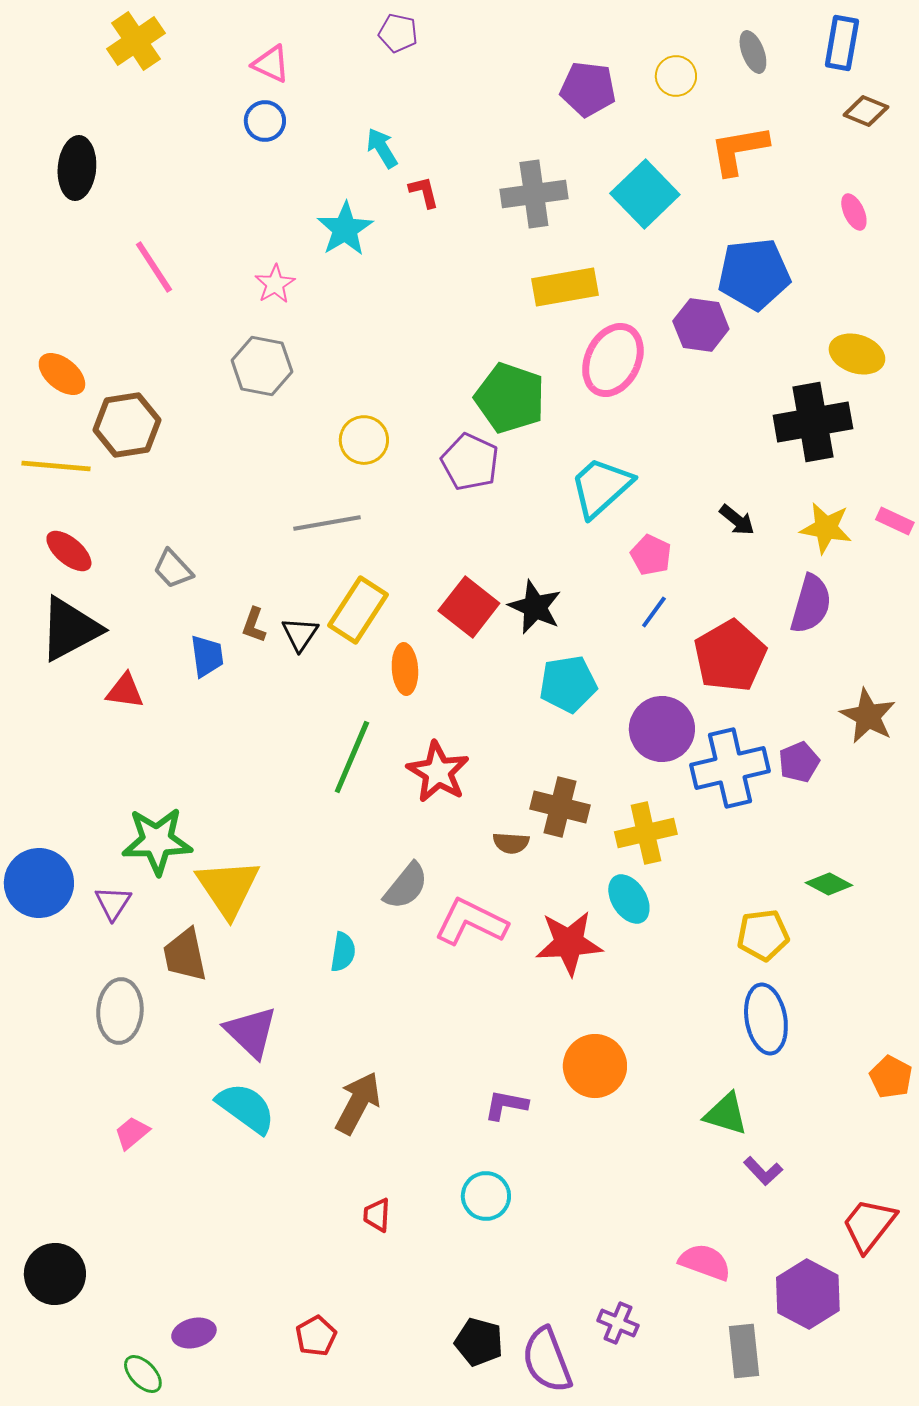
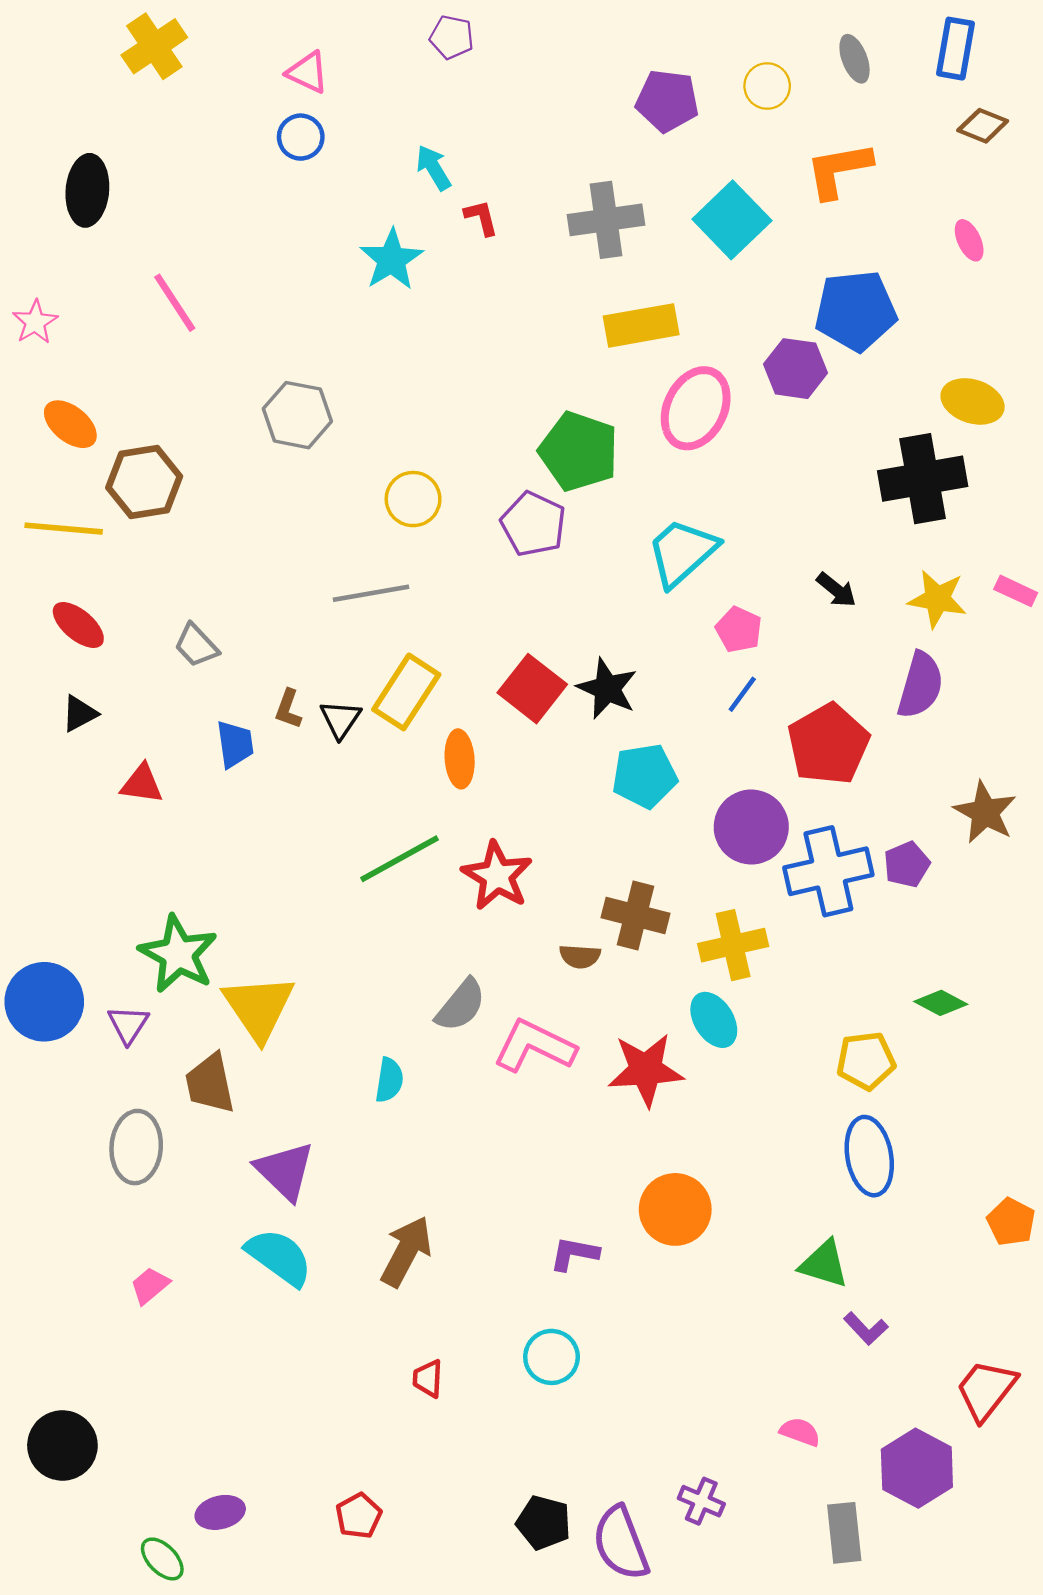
pink star: (275, 284) -> (35, 322), moved
black triangle: (70, 629) -> (79, 714), size x0.5
green line: (352, 757) -> (399, 859), turned 38
green star: (157, 841) -> (178, 954), turned 30
pink semicircle: (705, 1262) -> (800, 1432), size x0.7

